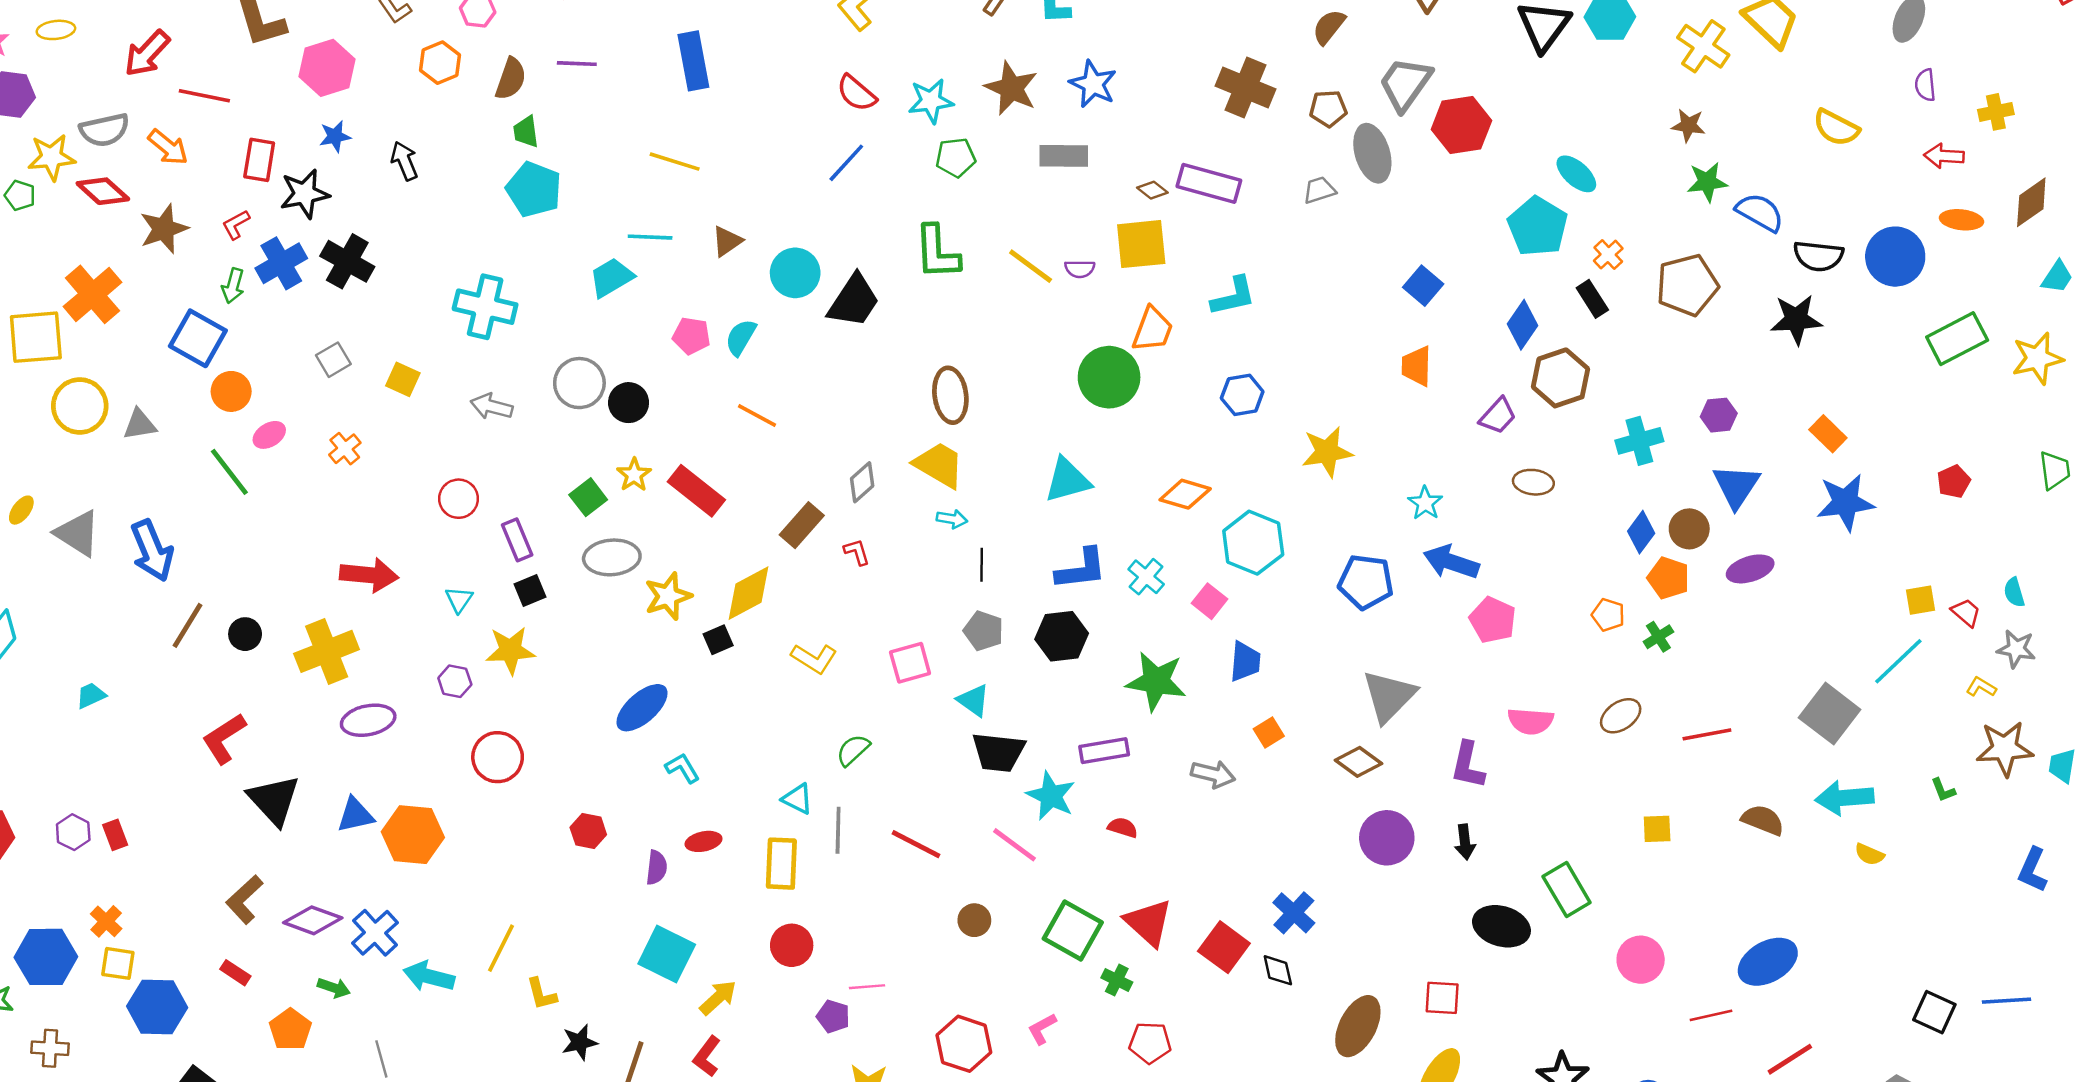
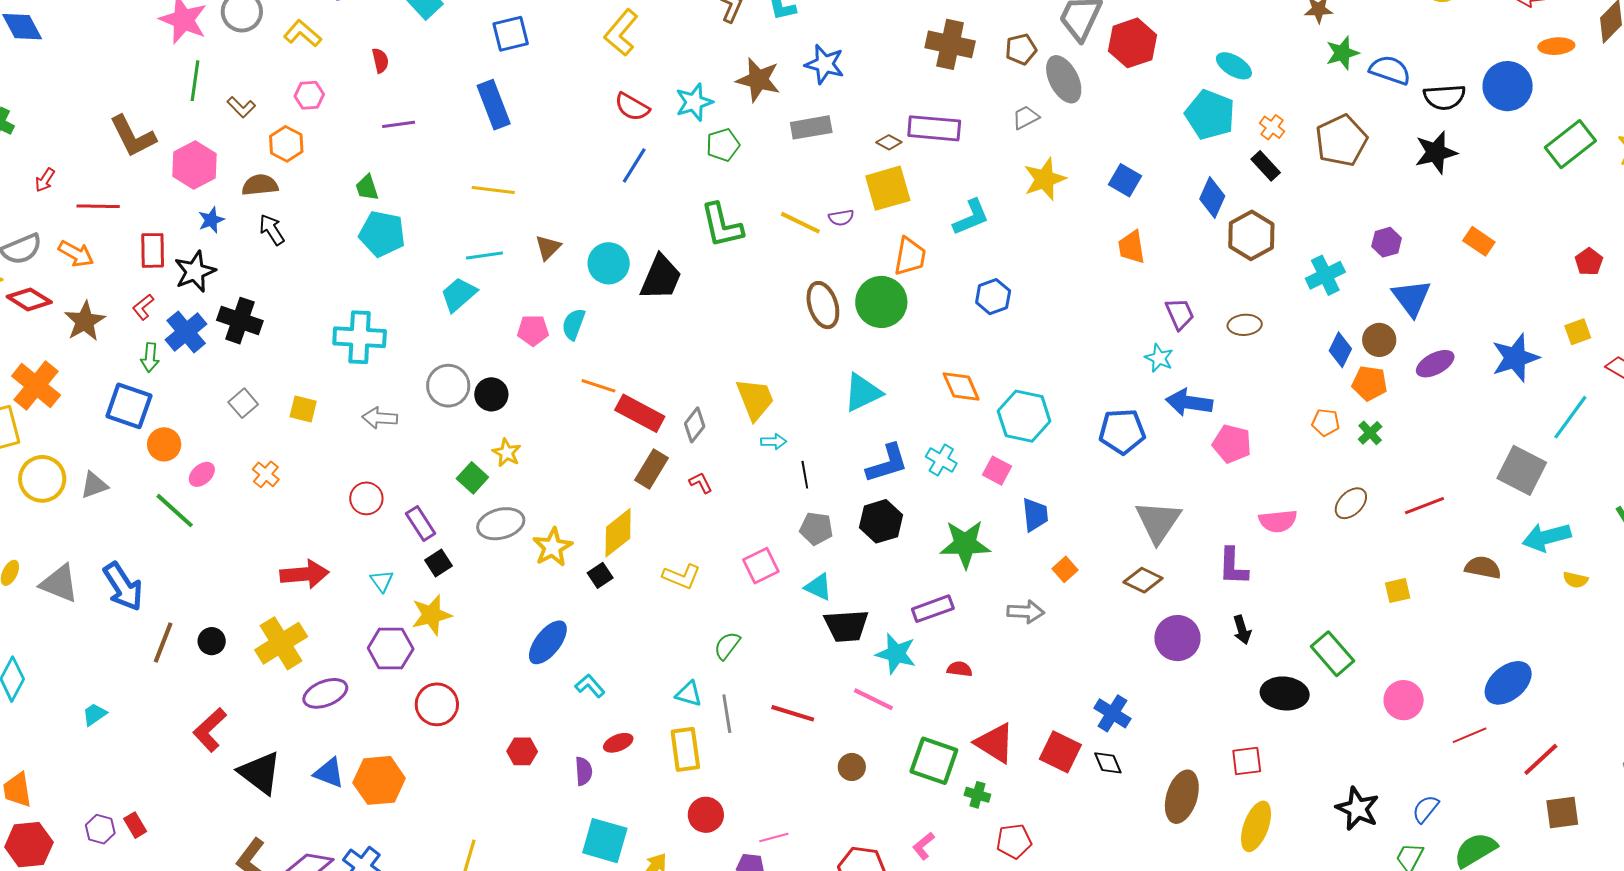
red arrow: (147, 53) -> (45, 180), size x0.6
brown semicircle: (511, 79) -> (260, 185), moved, turned -105
brown ellipse: (950, 395) -> (823, 305), moved
purple trapezoid: (1498, 416) -> (1180, 314), moved, turned -56
yellow star: (1327, 452) -> (1045, 179), moved
yellow trapezoid: (939, 465) -> (755, 399), turned 48
red rectangle: (696, 491) -> (640, 413), moved
orange diamond: (1185, 494) -> (961, 387), turned 60
blue star: (1845, 502) -> (1515, 358), moved
yellow square: (1920, 600) -> (1578, 332), moved
purple hexagon: (455, 681) -> (391, 649), size x1.6
blue triangle: (355, 815) -> (329, 773), turned 44

